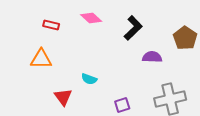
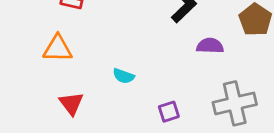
red triangle: (63, 97) -> (71, 103), moved

